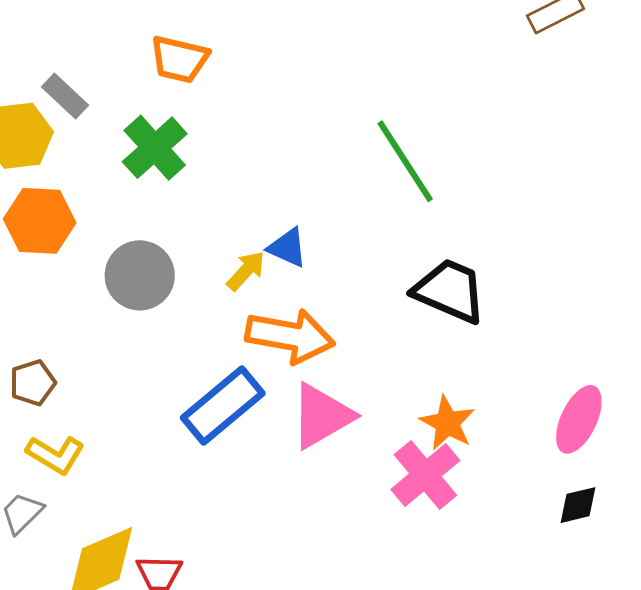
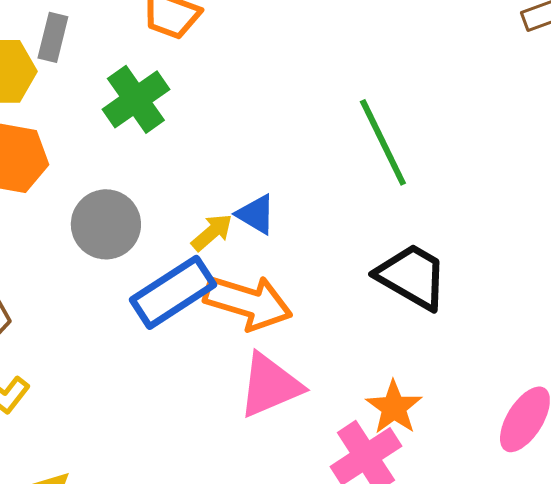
gray rectangle: (65, 96) -> (53, 37), turned 54
blue rectangle: (223, 405) -> (173, 292), moved

